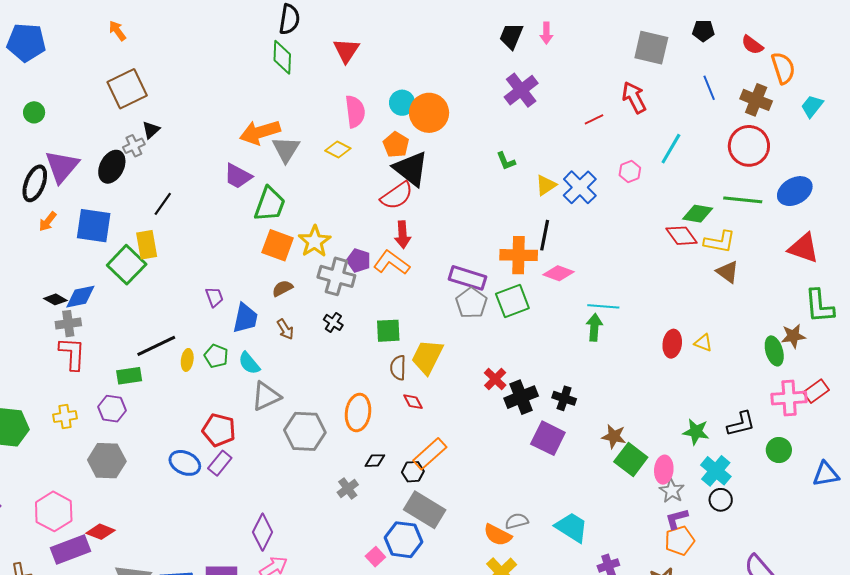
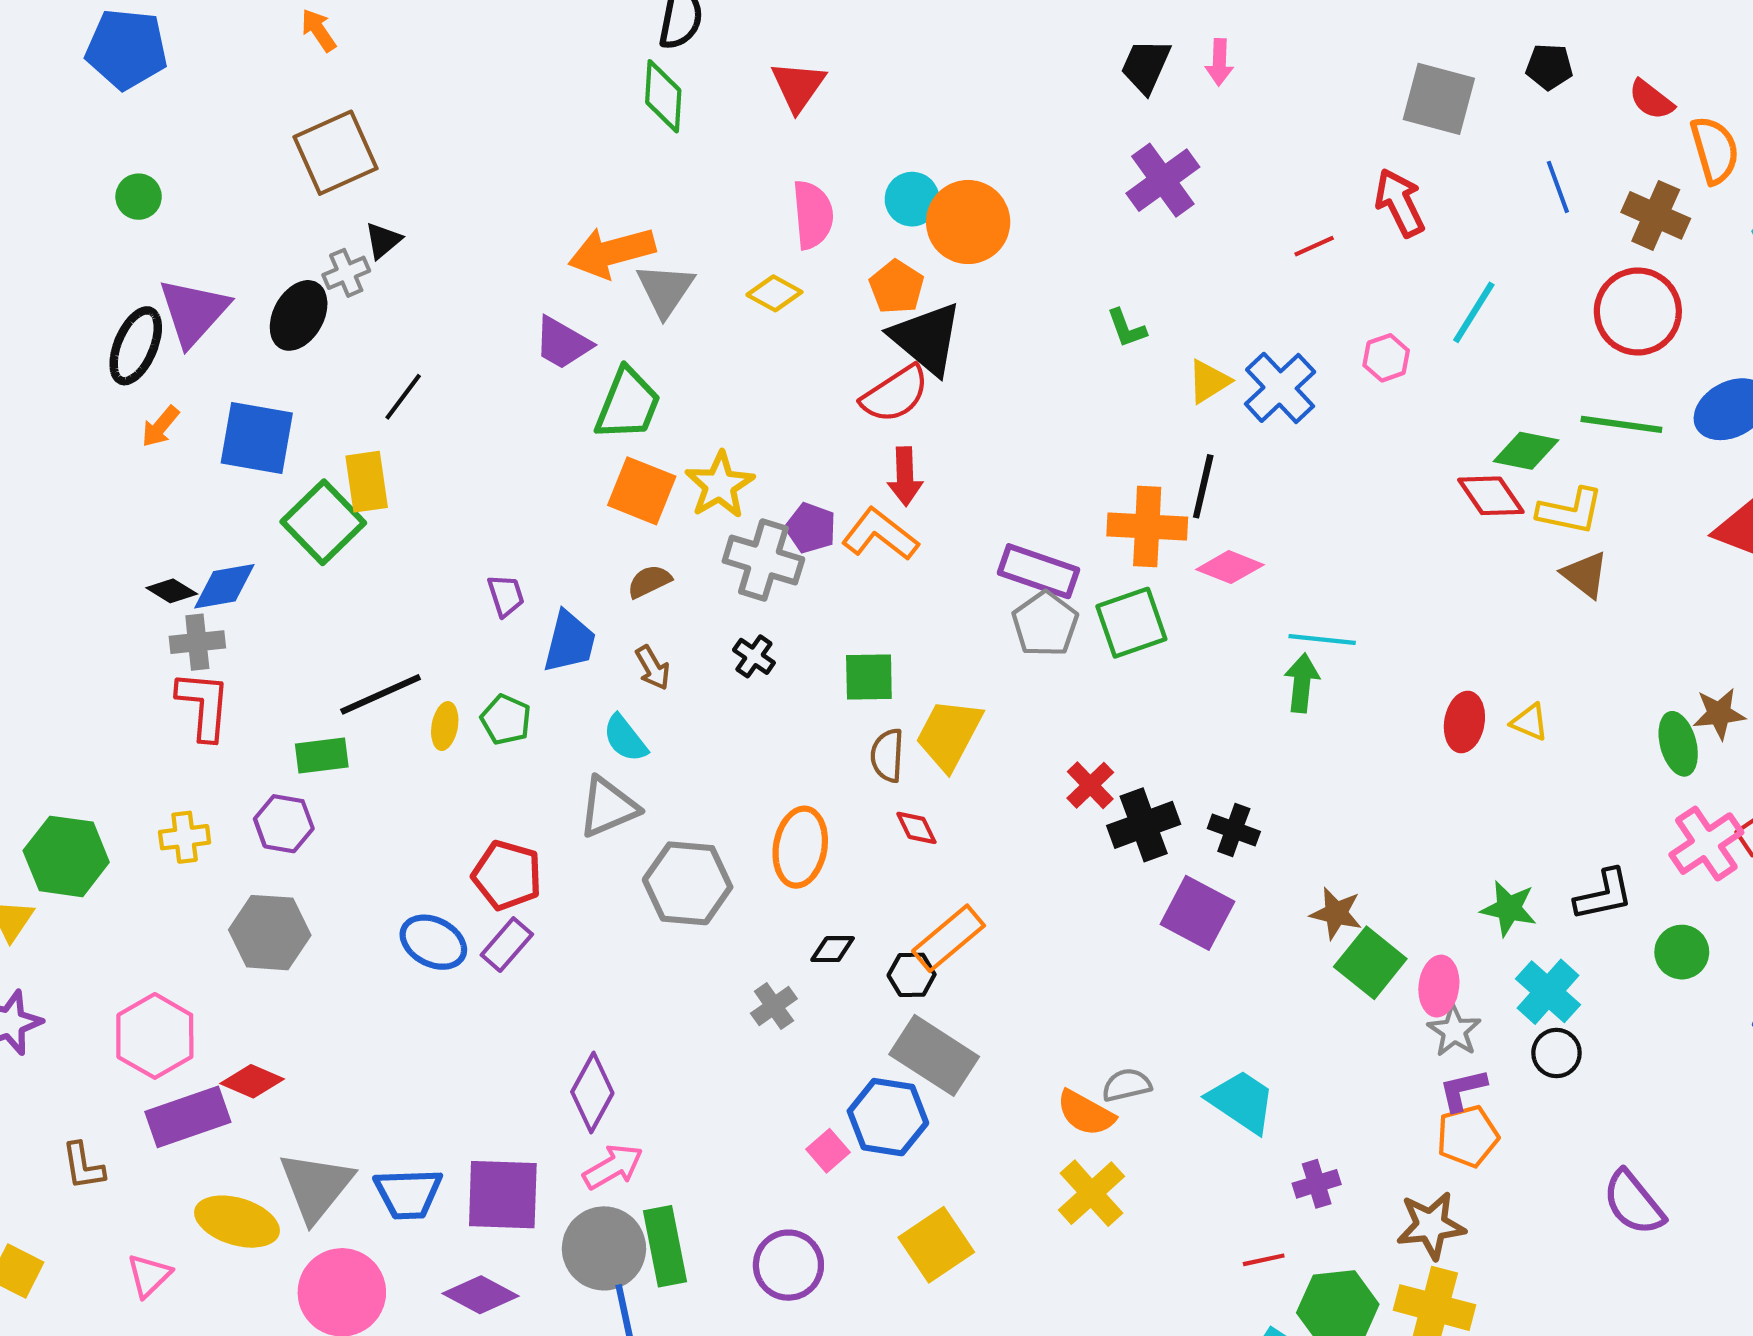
cyan semicircle: (249, 363) -> (625, 738), moved
pink cross: (789, 398) -> (1706, 844), turned -32

